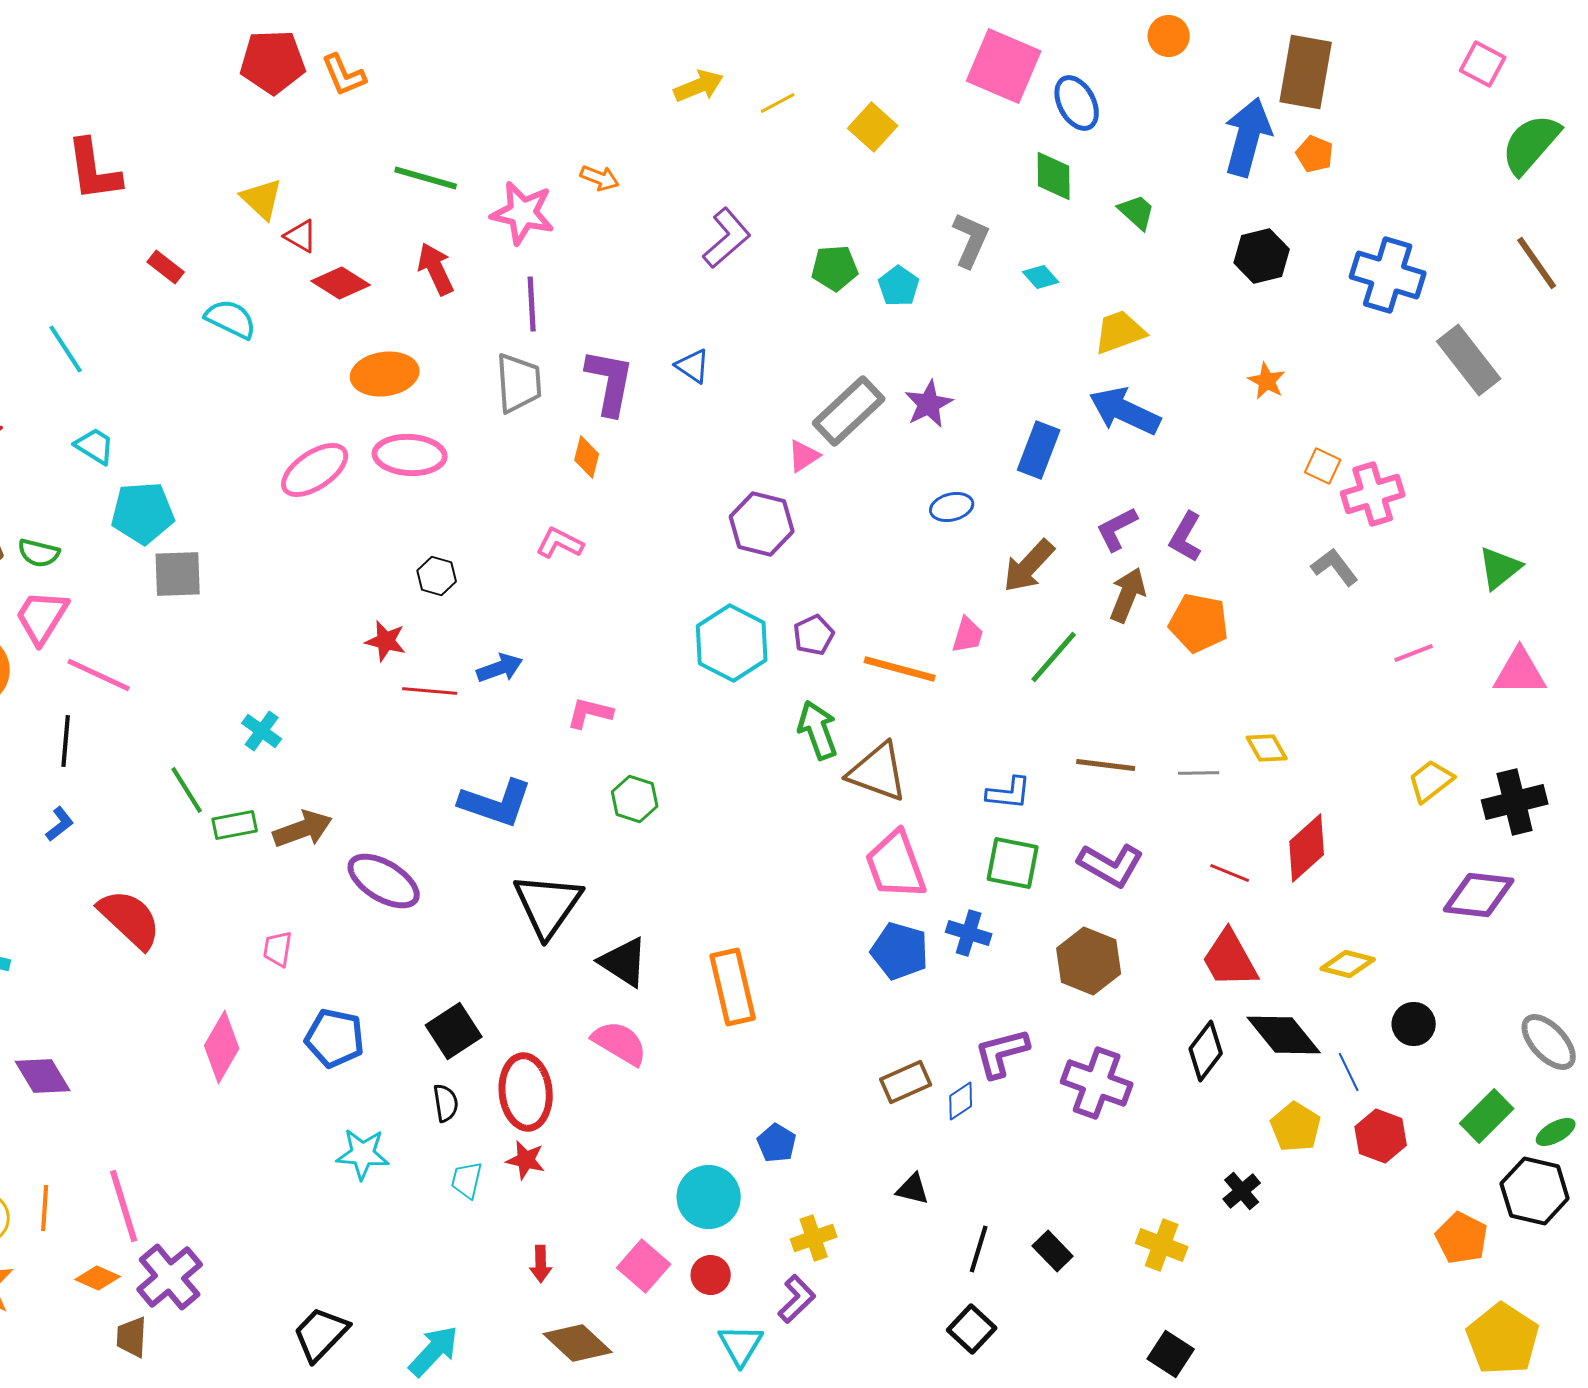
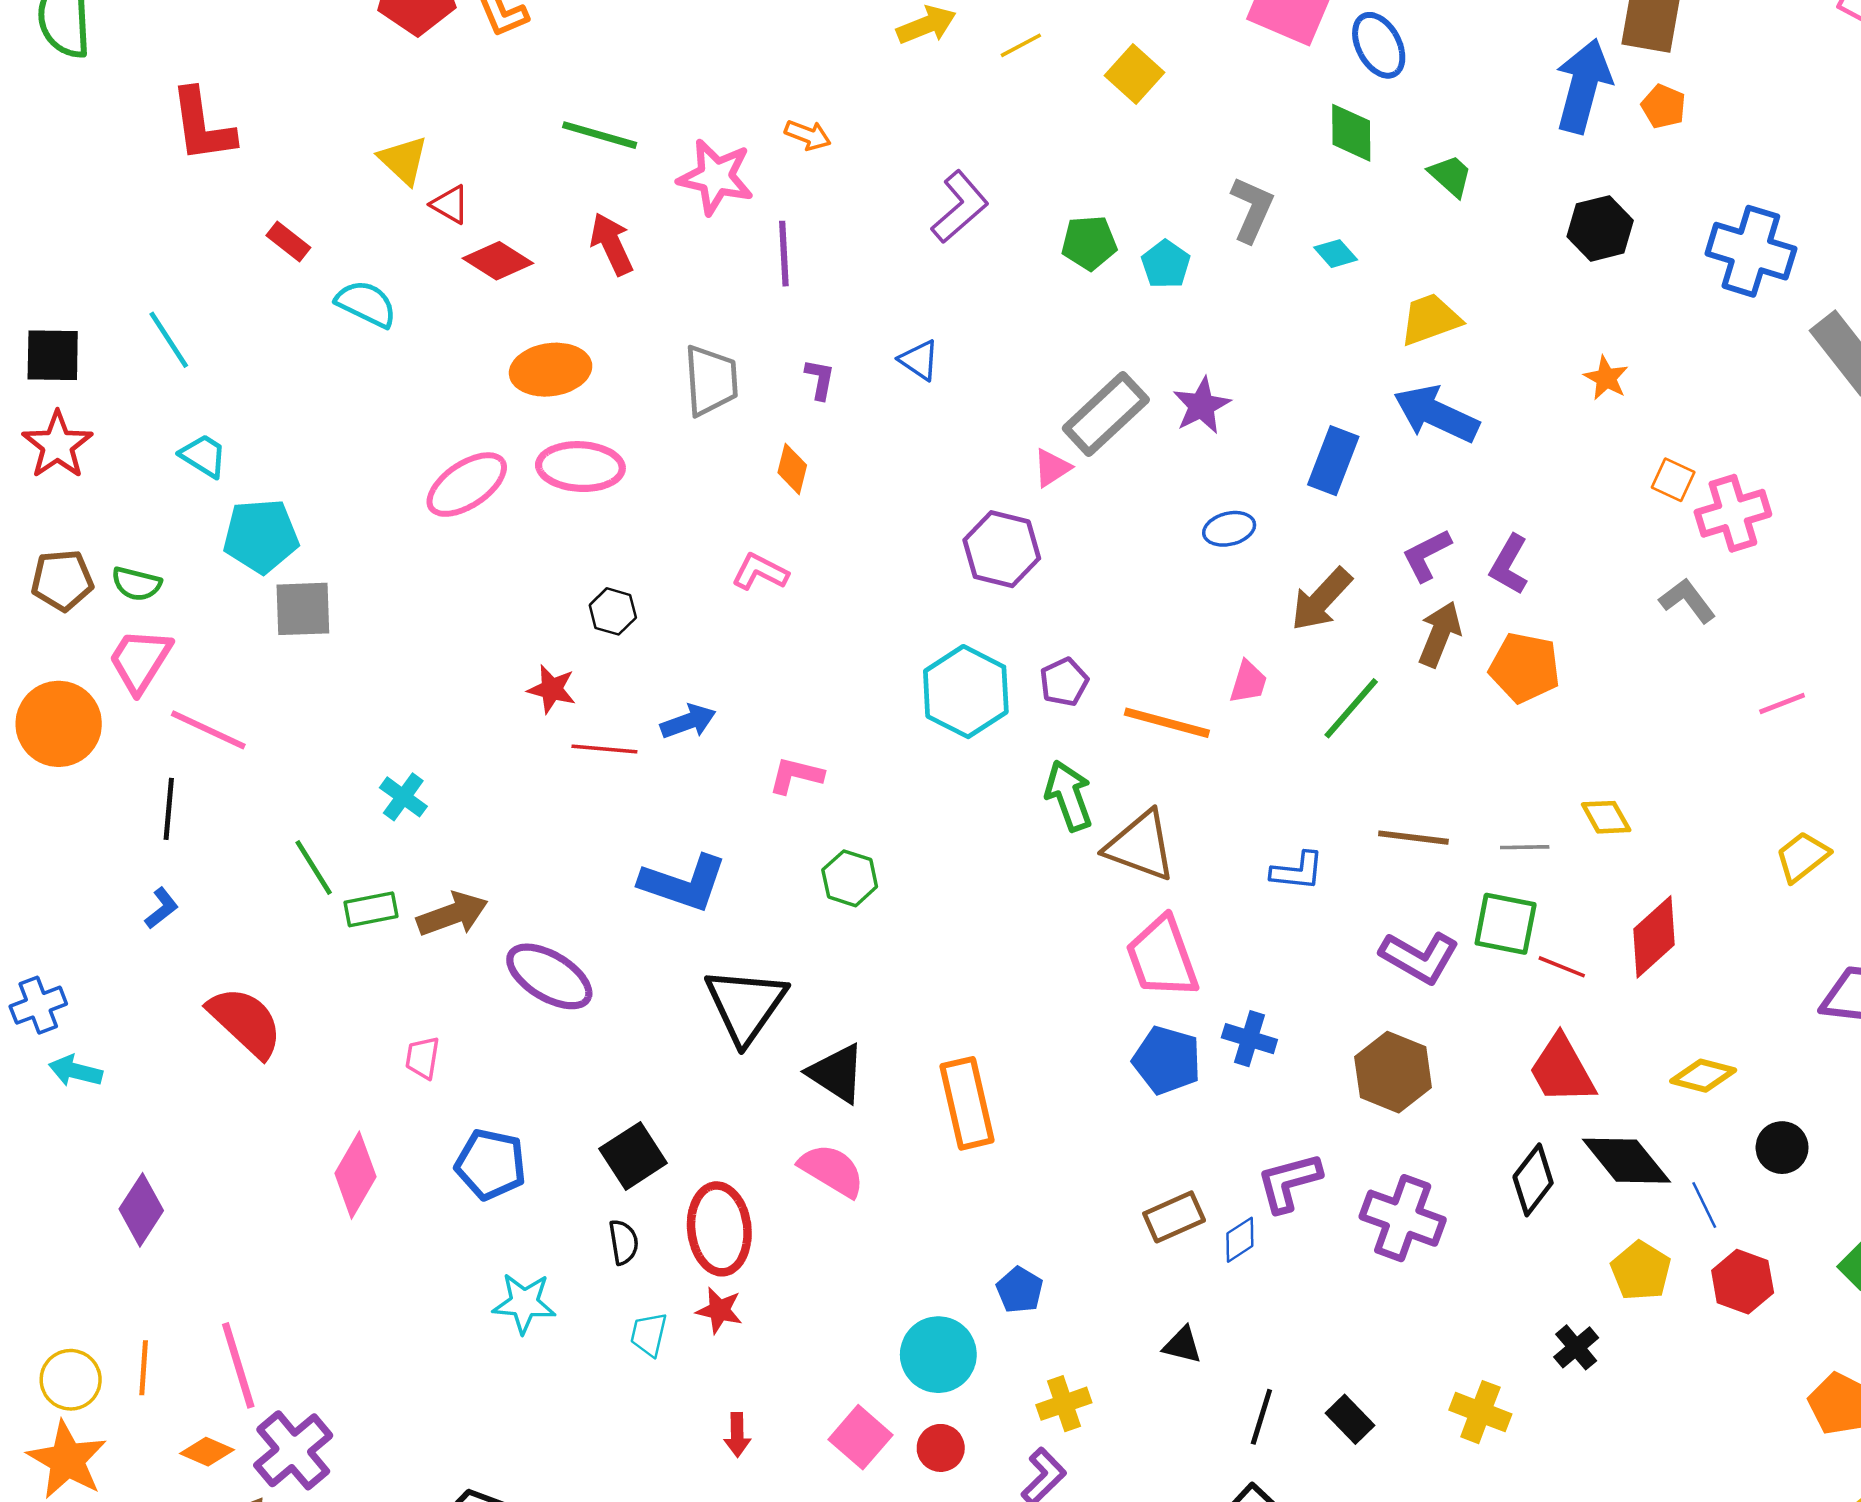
purple line: (532, 304) -> (784, 254), moved
purple L-shape: (610, 382) -> (820, 379), size x0.5
green square: (1013, 863) -> (1506, 924), moved
purple diamond: (43, 1076) -> (141, 1210), turned 64

